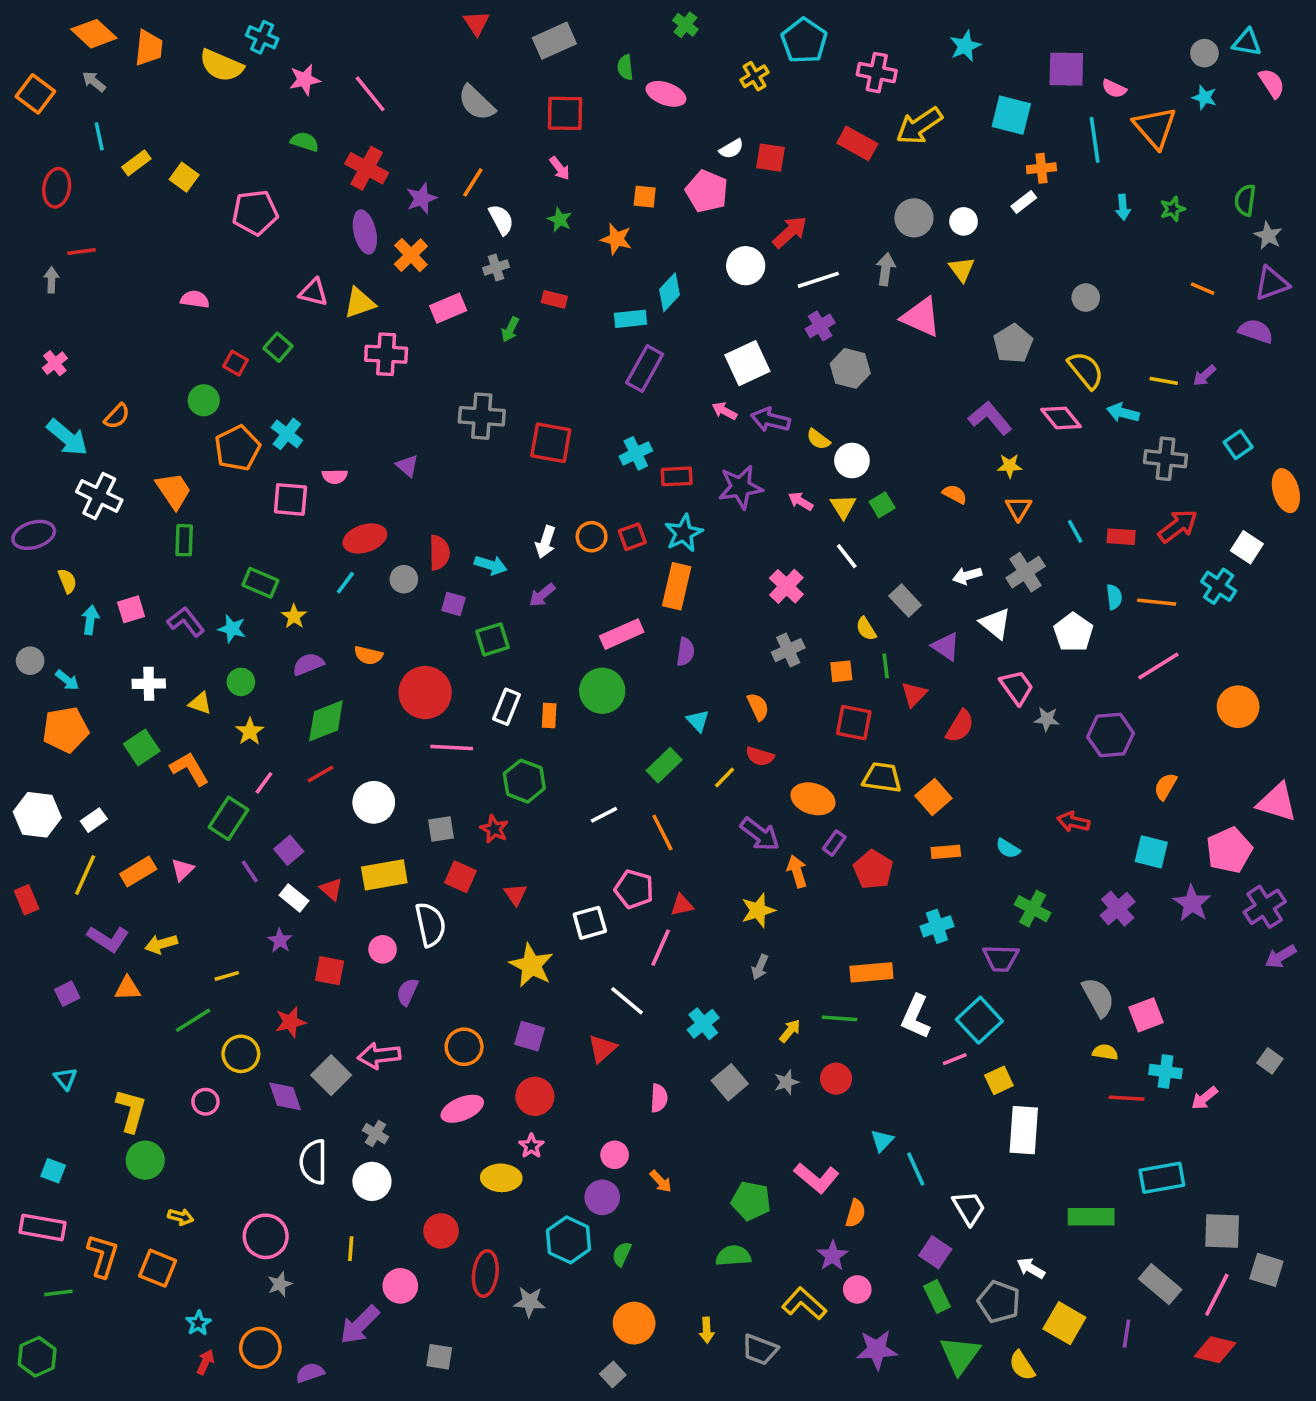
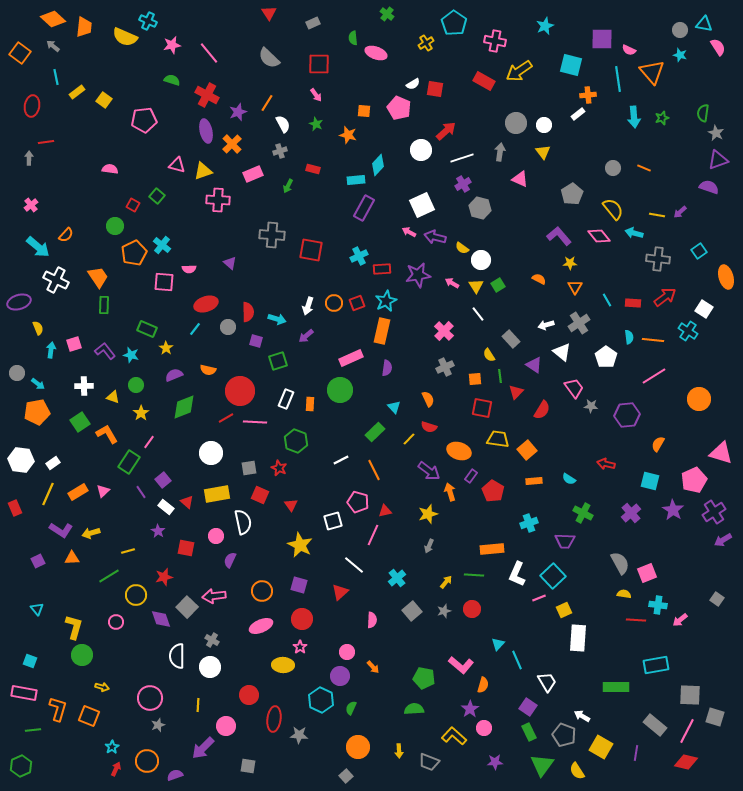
gray rectangle: (554, 41) -> (313, 23), size x0.6
cyan arrow: (1123, 207) -> (634, 117), size x1.5
orange line: (1203, 289) -> (644, 168), moved
pink triangle: (921, 317) -> (520, 179), size x0.7
red line: (321, 774) -> (226, 418), moved
purple star: (877, 1350) -> (495, 762), size x0.7

